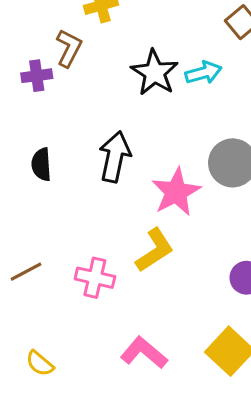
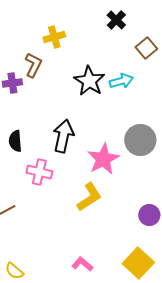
pink cross: (95, 278) -> (39, 172), moved
pink L-shape: (144, 353) -> (82, 264), size x0.7

